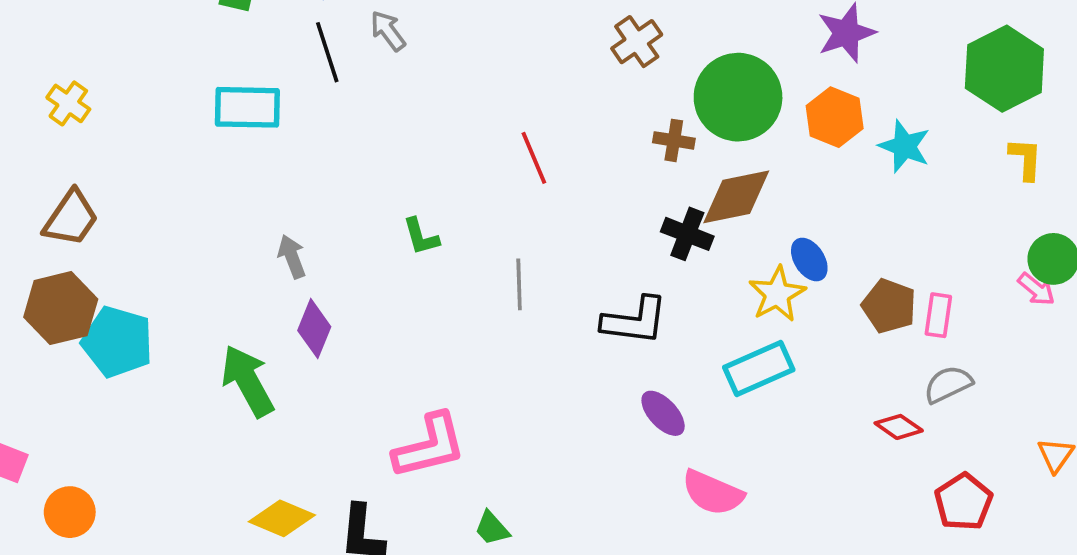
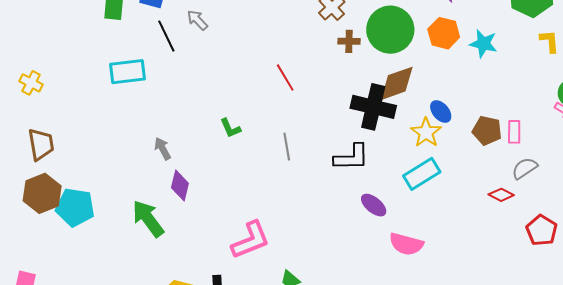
brown cross: (674, 140) -> (349, 41), moved
brown trapezoid: (71, 218) -> (41, 144), turned -36
black cross: (687, 234) -> (373, 107), size x1.6

